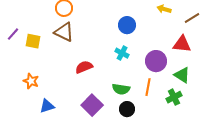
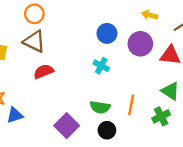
purple circle: (156, 61) -> (140, 44), moved
red semicircle: (84, 67) -> (44, 71), moved
blue triangle: (47, 106) -> (15, 115), moved

